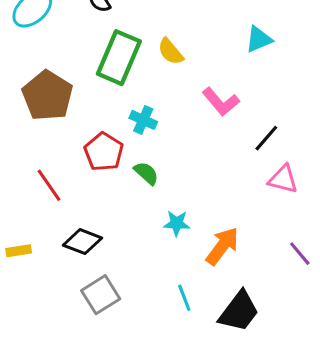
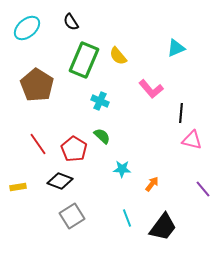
black line: (266, 138) -> (181, 113), turned -36
red pentagon: (104, 152) -> (74, 149), moved
orange arrow: (222, 246) -> (152, 184), size x0.6

